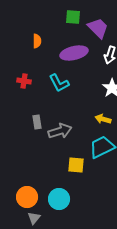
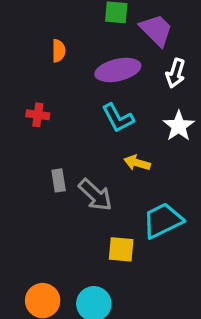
cyan L-shape: (59, 83) -> (118, 118), moved
yellow arrow: (103, 119) -> (137, 163), moved
gray arrow: (60, 131) -> (95, 195), turned 60

